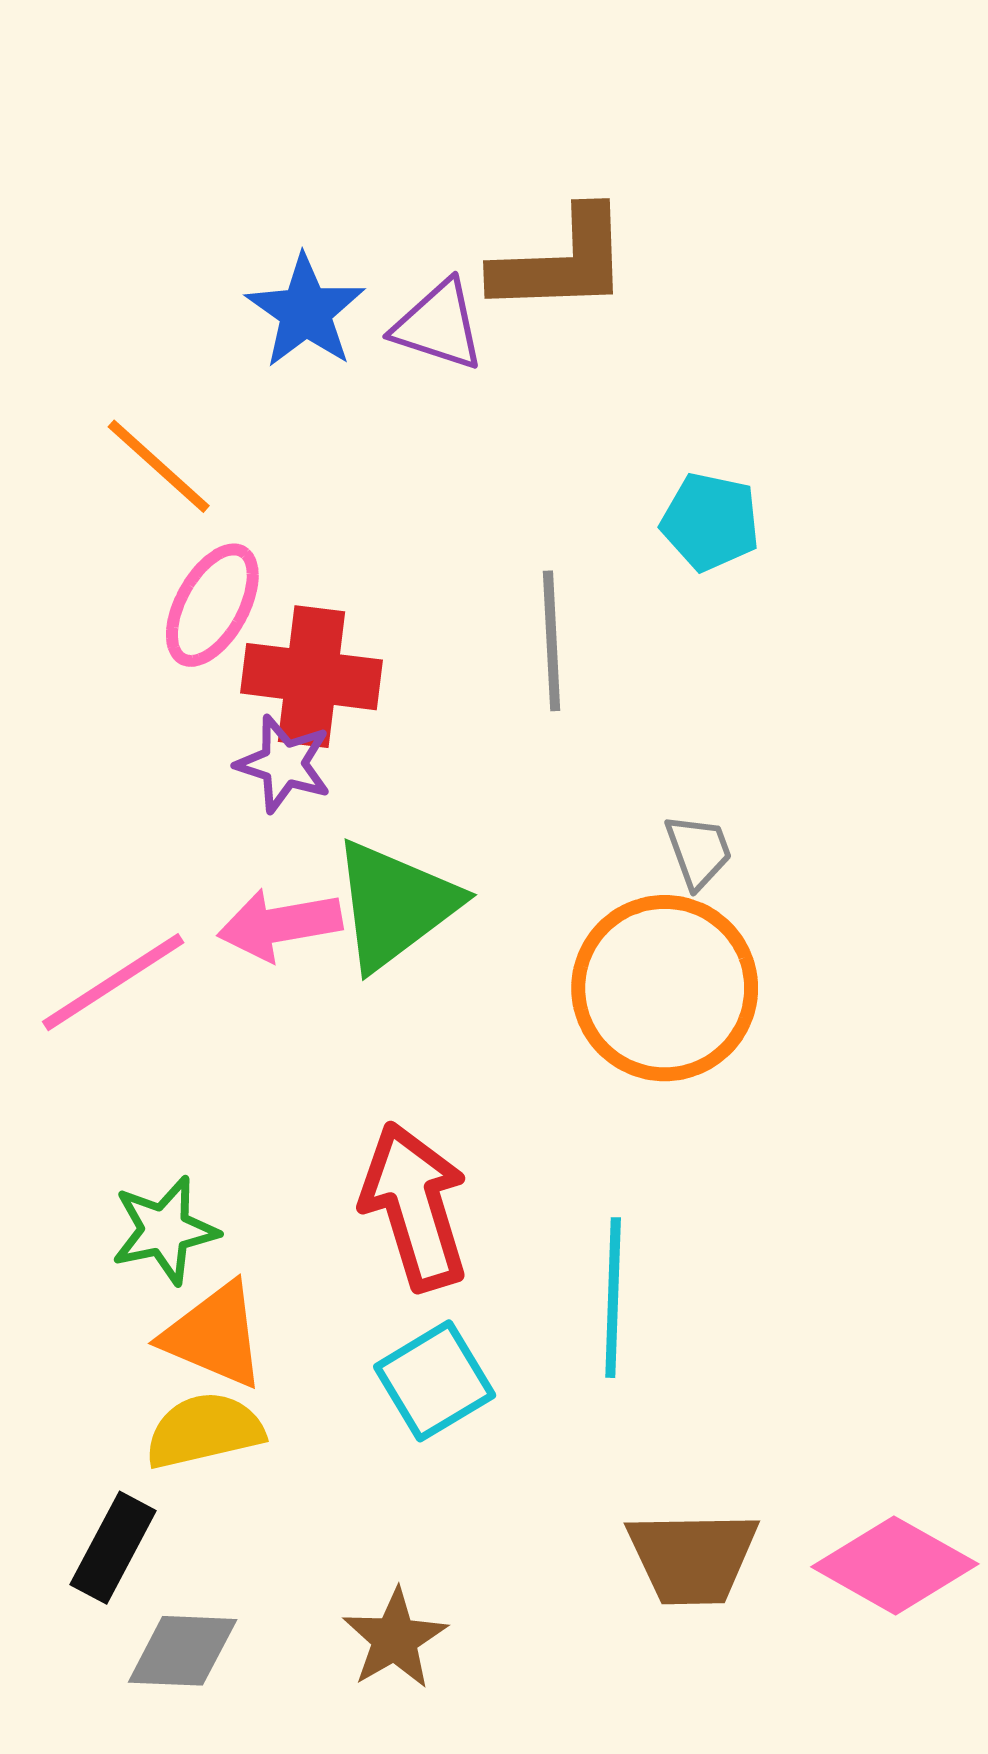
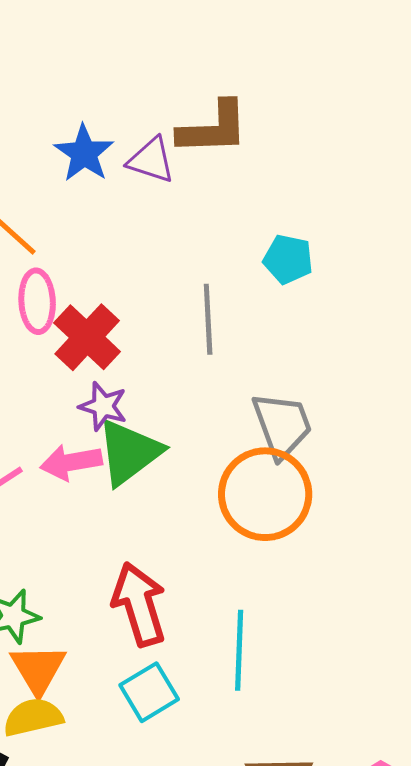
pink ellipse: (212, 605) -> (37, 301), turned -32
red cross: (312, 677) -> (87, 337), turned 36
purple star: (284, 764) -> (103, 406), moved
gray trapezoid: (698, 851) -> (282, 425), size x1.8
orange triangle: (214, 1335) -> (38, 669), turned 36

